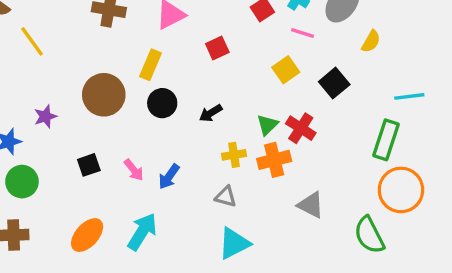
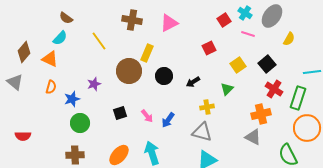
yellow line: (32, 41) -> (99, 41), moved
red square: (217, 48) -> (209, 48), moved
yellow rectangle: (151, 65) -> (147, 53), moved
yellow square: (286, 70) -> (238, 65), moved
red cross: (301, 128) -> (274, 89), moved
orange cross: (274, 160) -> (261, 114), moved
gray triangle: (226, 197) -> (202, 132), size x1.5
cyan arrow: (142, 232) -> (152, 153), turned -50

